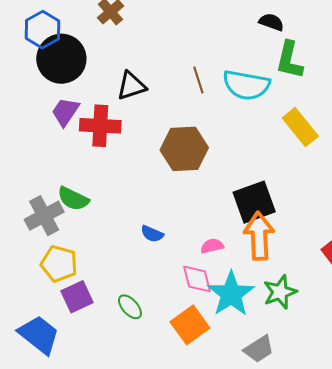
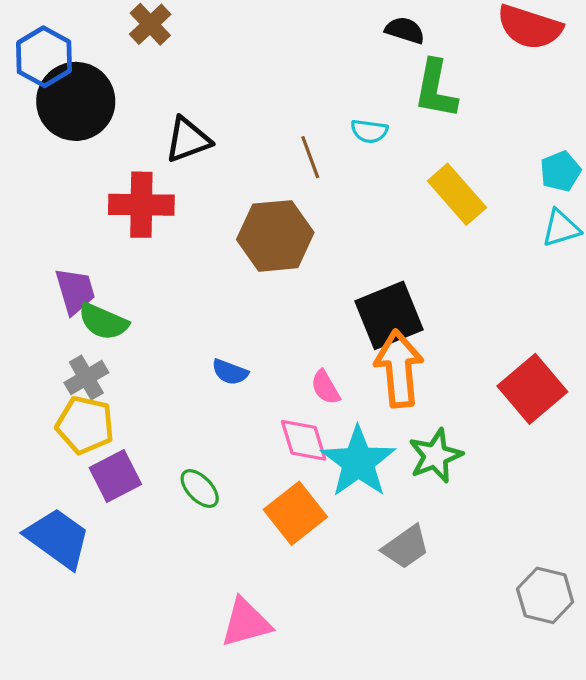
brown line: (198, 80) -> (310, 157), moved
cyan semicircle: (246, 85) -> (369, 131), size x0.5
purple trapezoid: (65, 112) -> (75, 291), moved, turned 132
gray cross: (44, 216) -> (86, 378), moved, size x0.7
pink semicircle: (212, 246) -> (325, 387), turned -105

